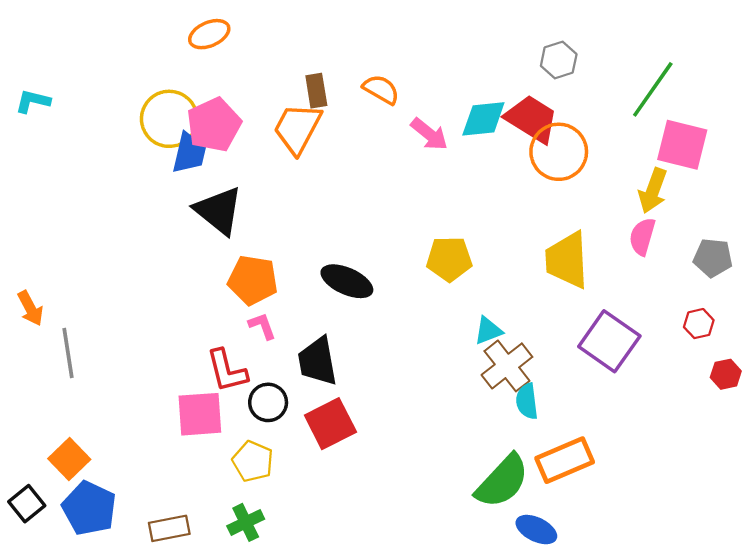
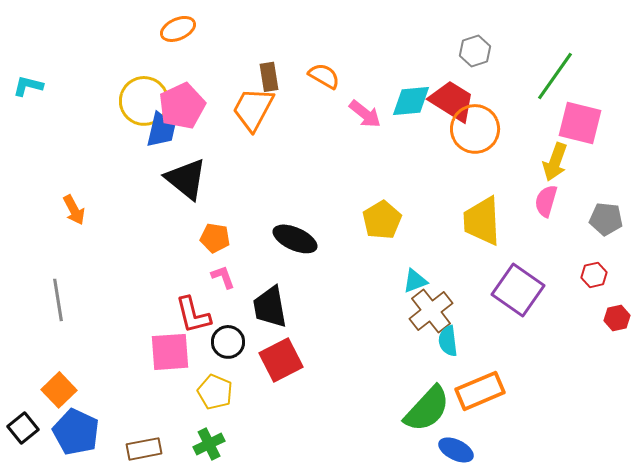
yellow pentagon: (449, 259) -> (382, 220), turned -30
orange pentagon: (253, 280) -> (215, 238), size x0.7
orange arrow: (30, 308) -> (74, 210), moved

